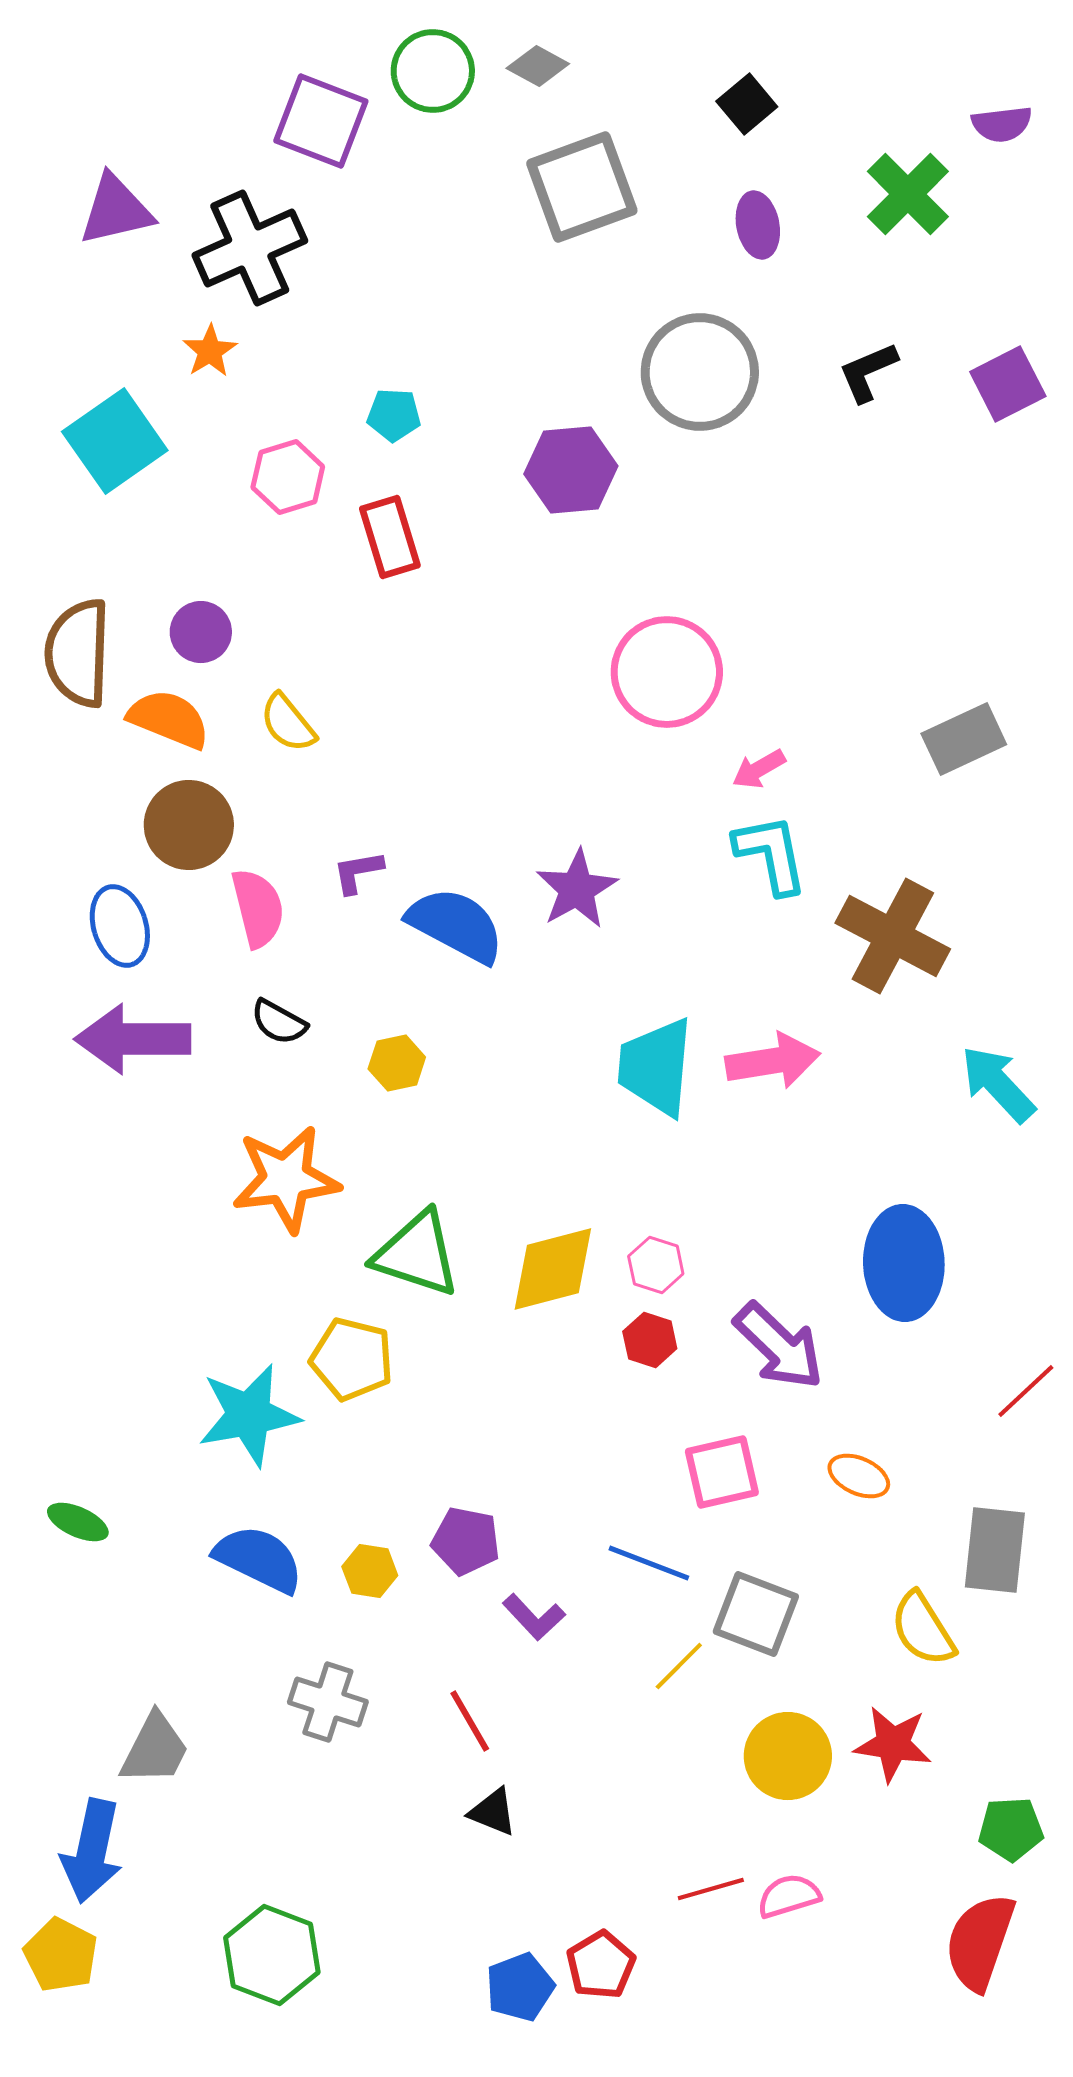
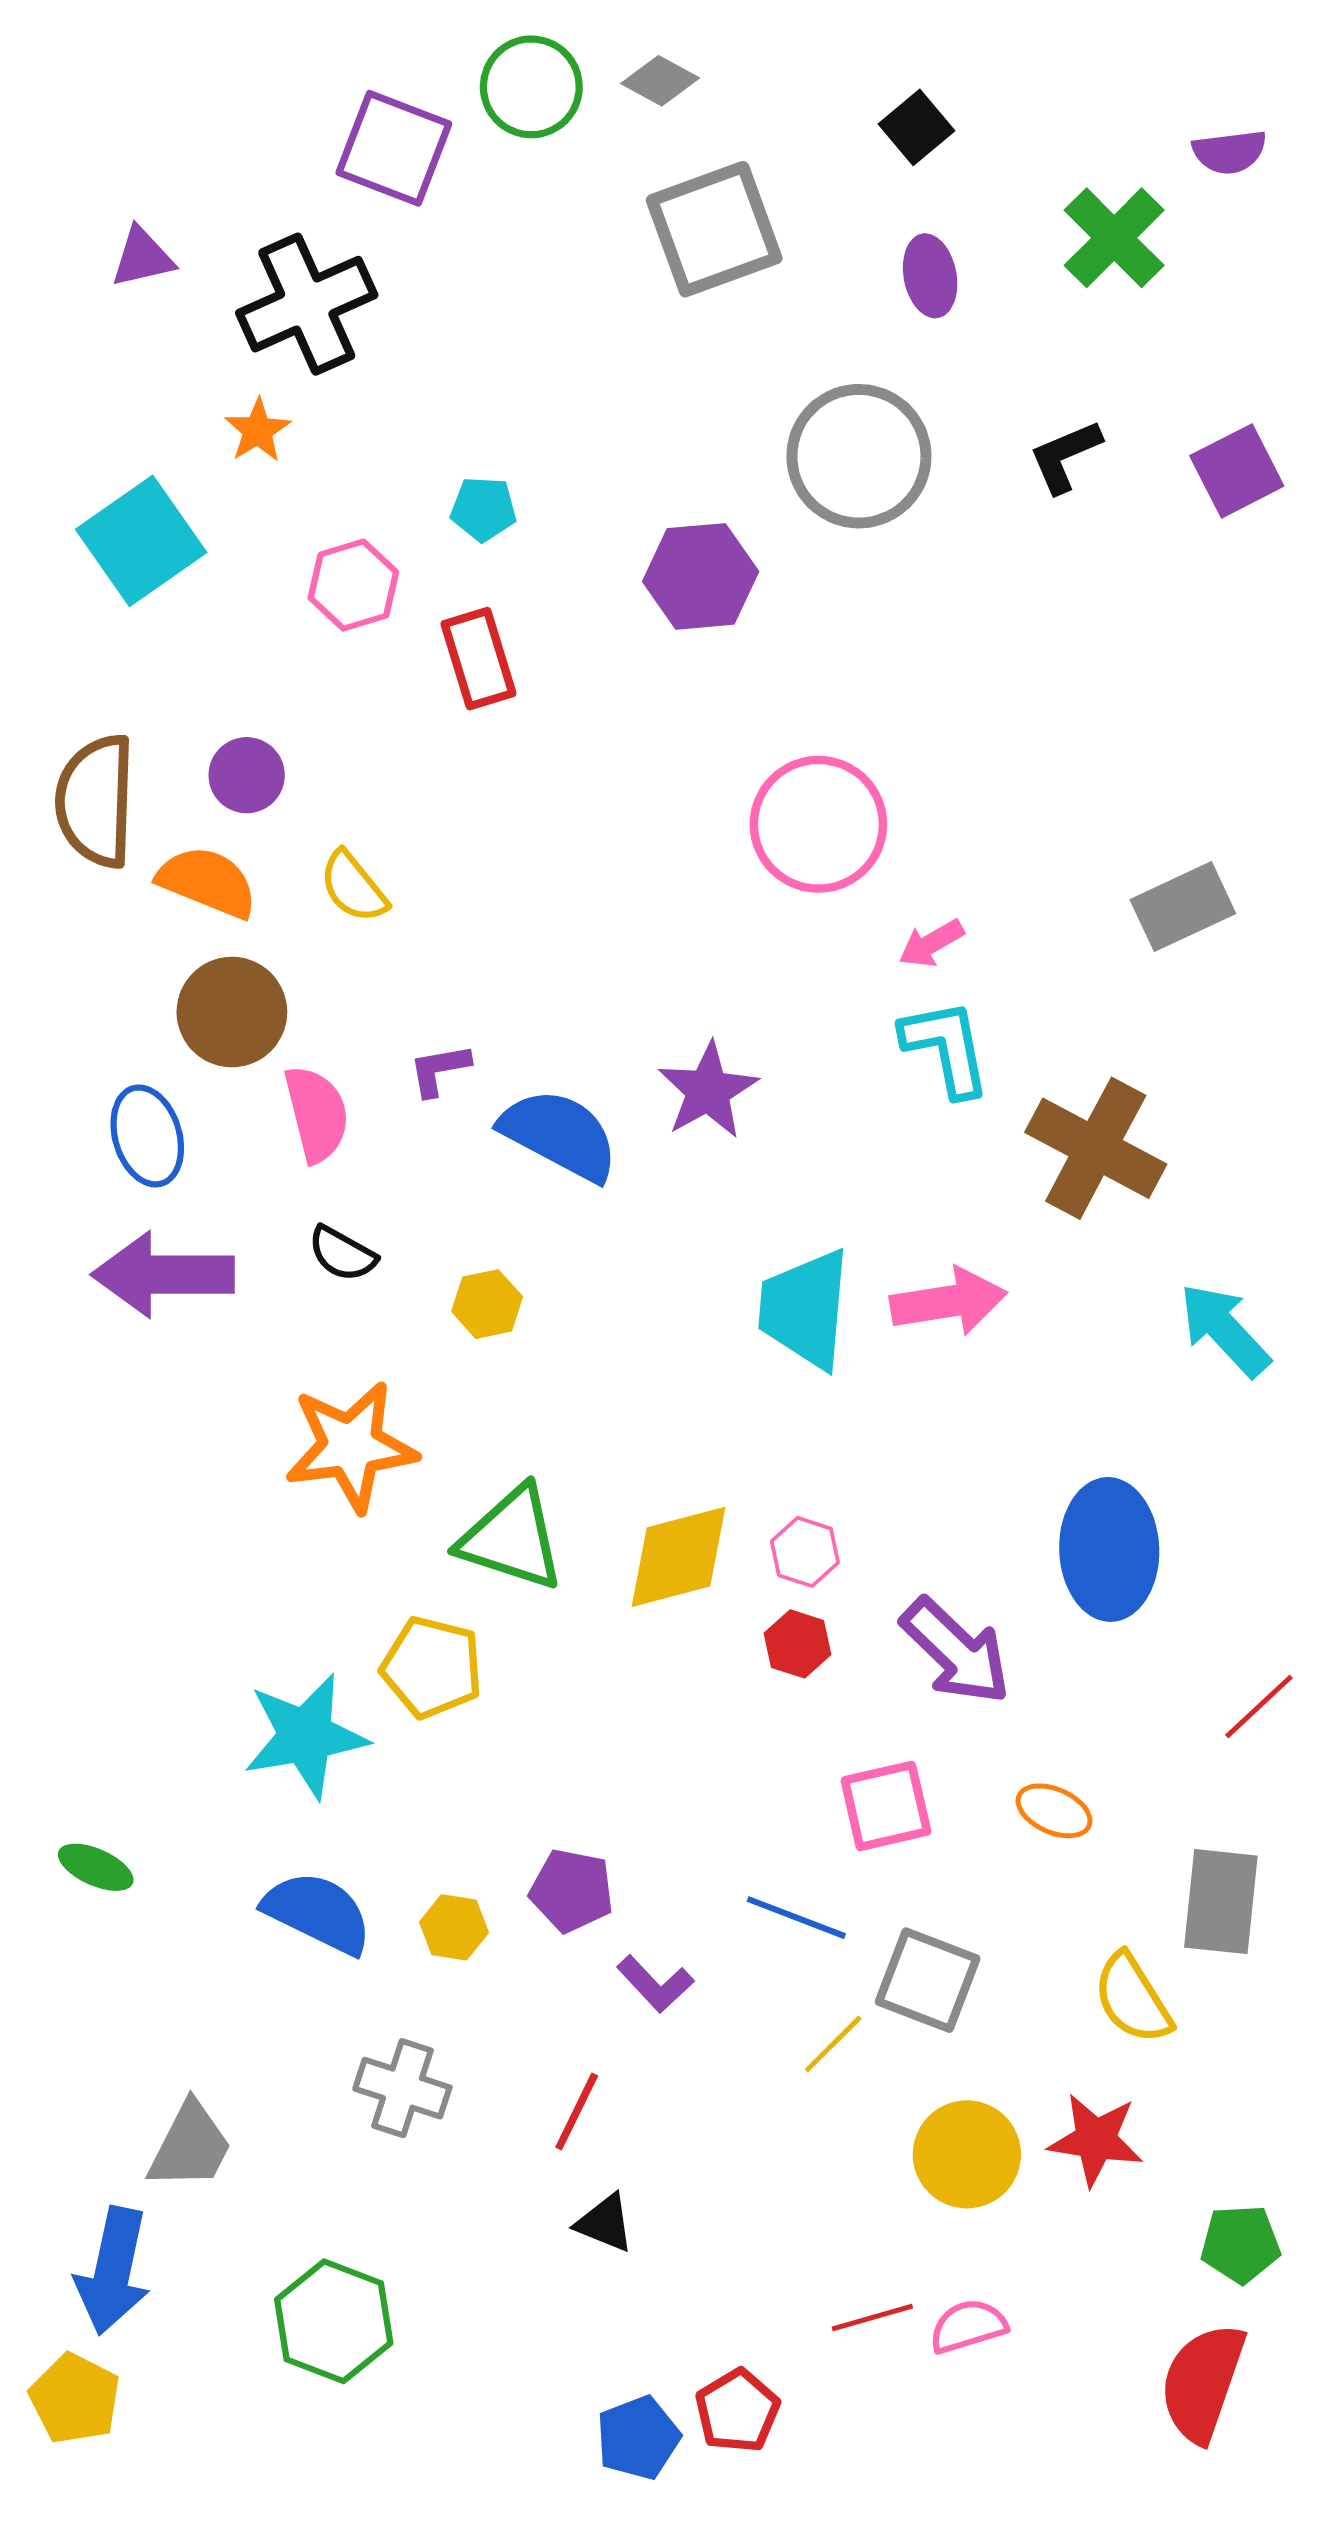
purple triangle: (116, 210) -> (142, 257), size x0.7
red line: (470, 1721) -> (577, 2111), turned 56
green hexagon: (272, 1955) -> (334, 2321), moved

